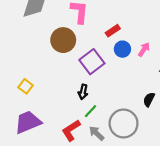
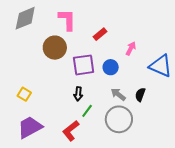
blue circle: (122, 49) -> (111, 67), moved
purple square: (92, 62) -> (84, 65), turned 35
gray arrow: (97, 133) -> (118, 94), moved

